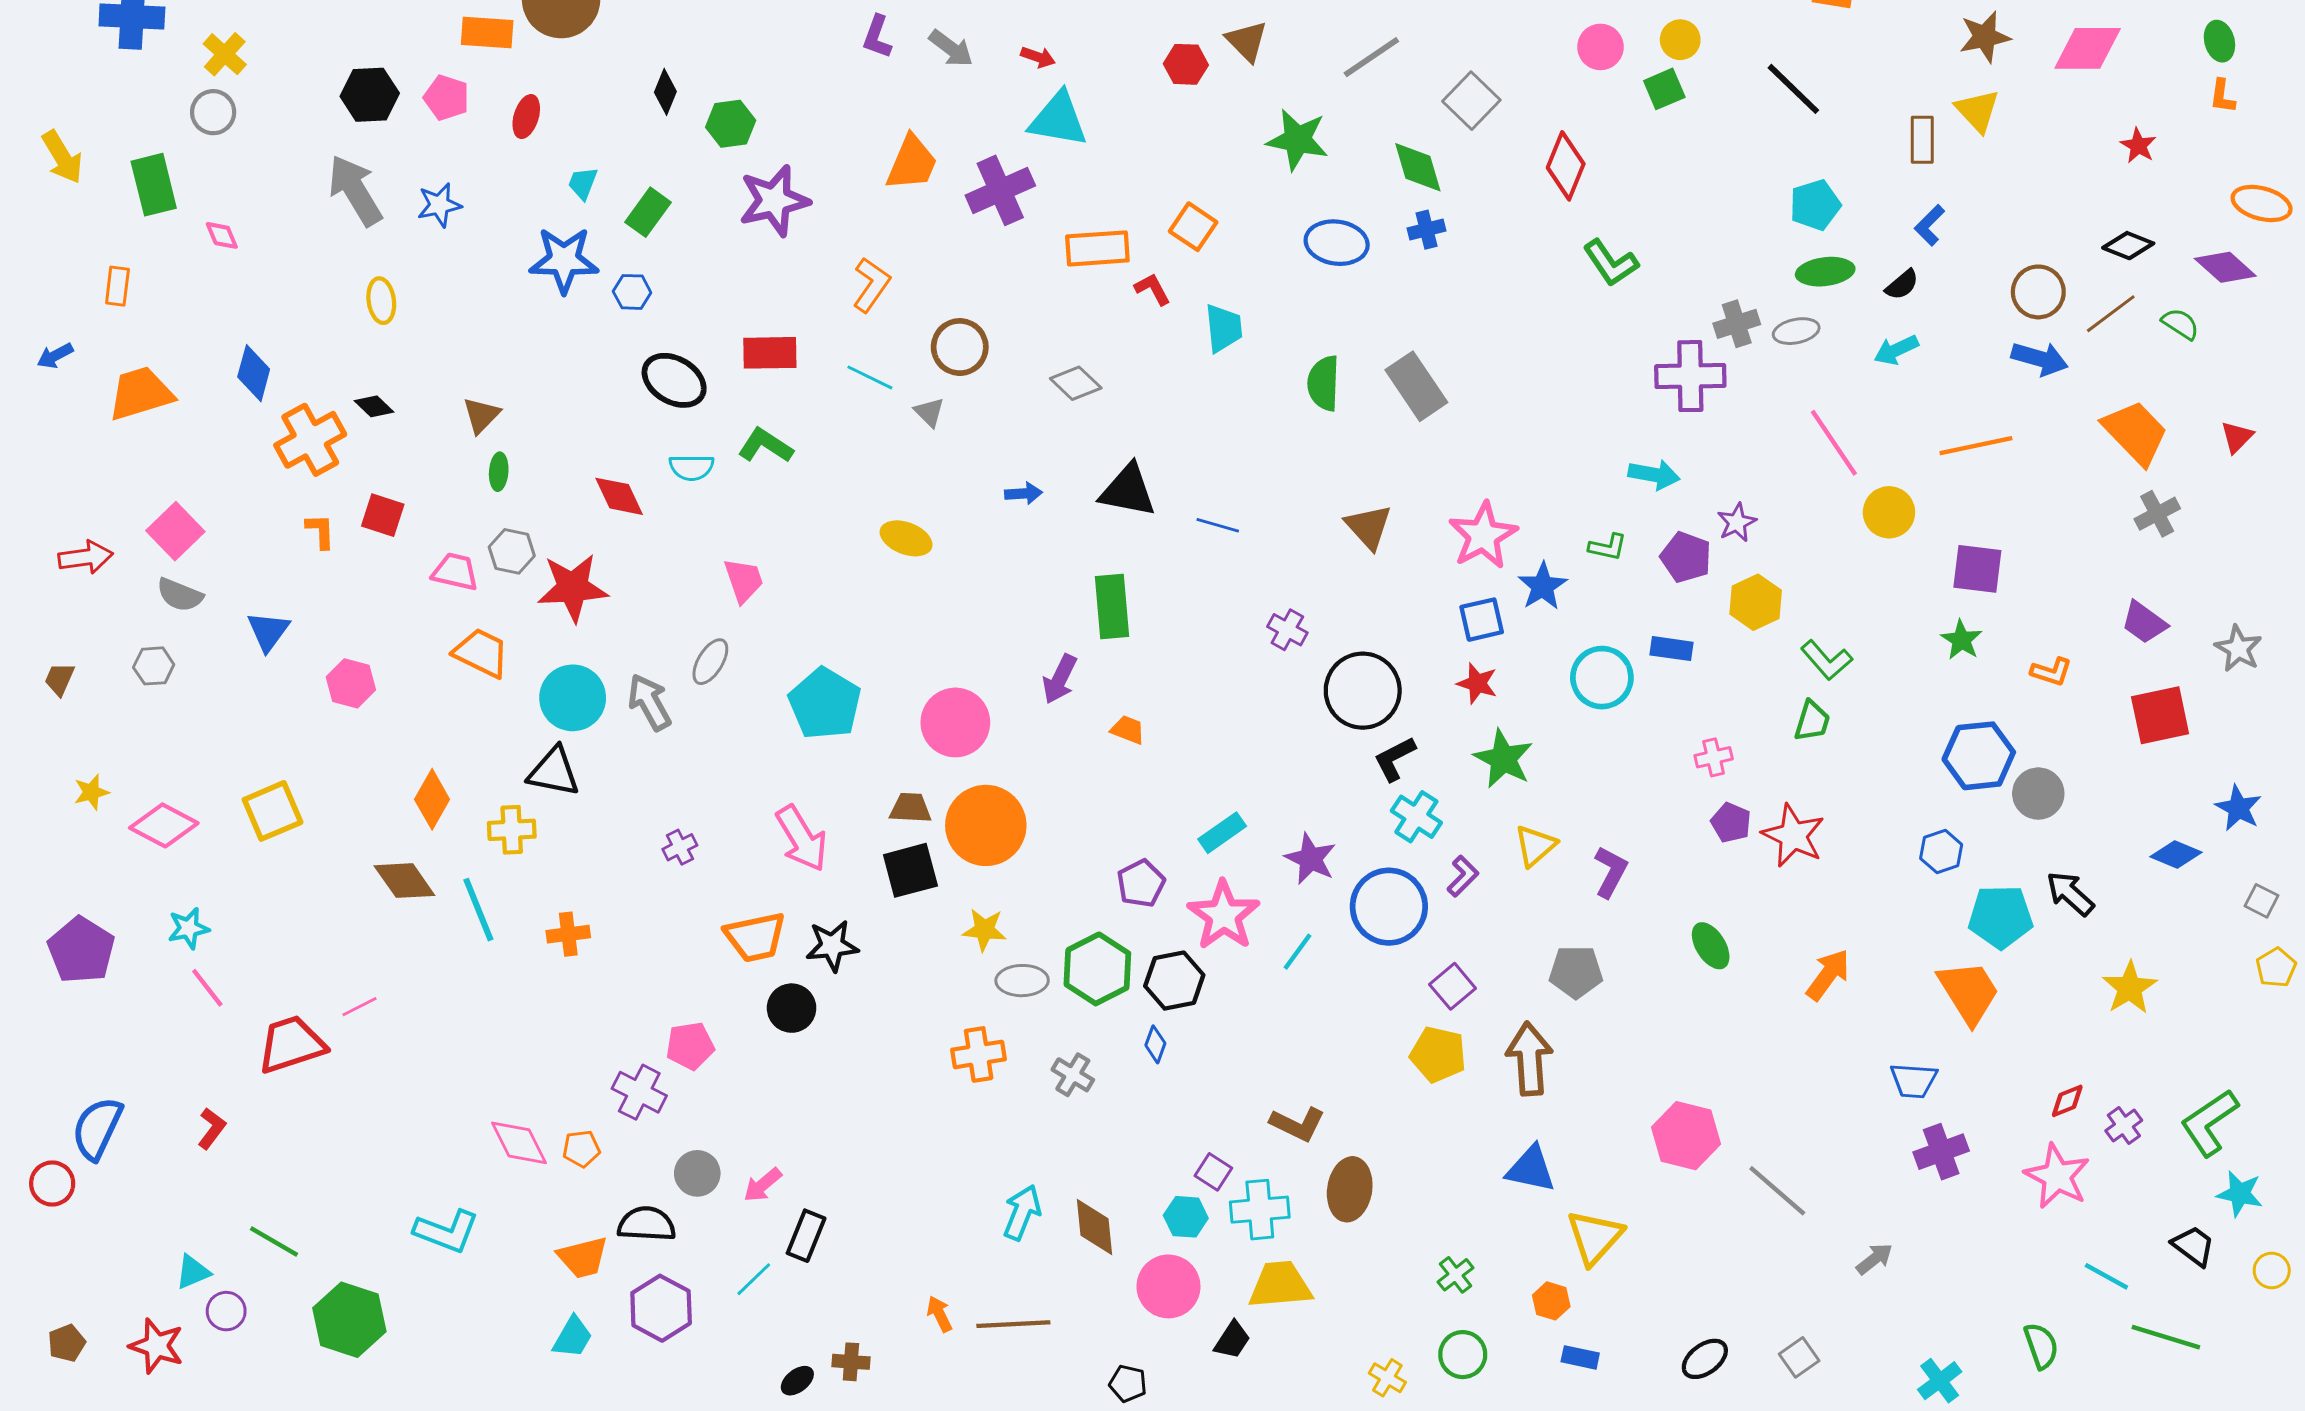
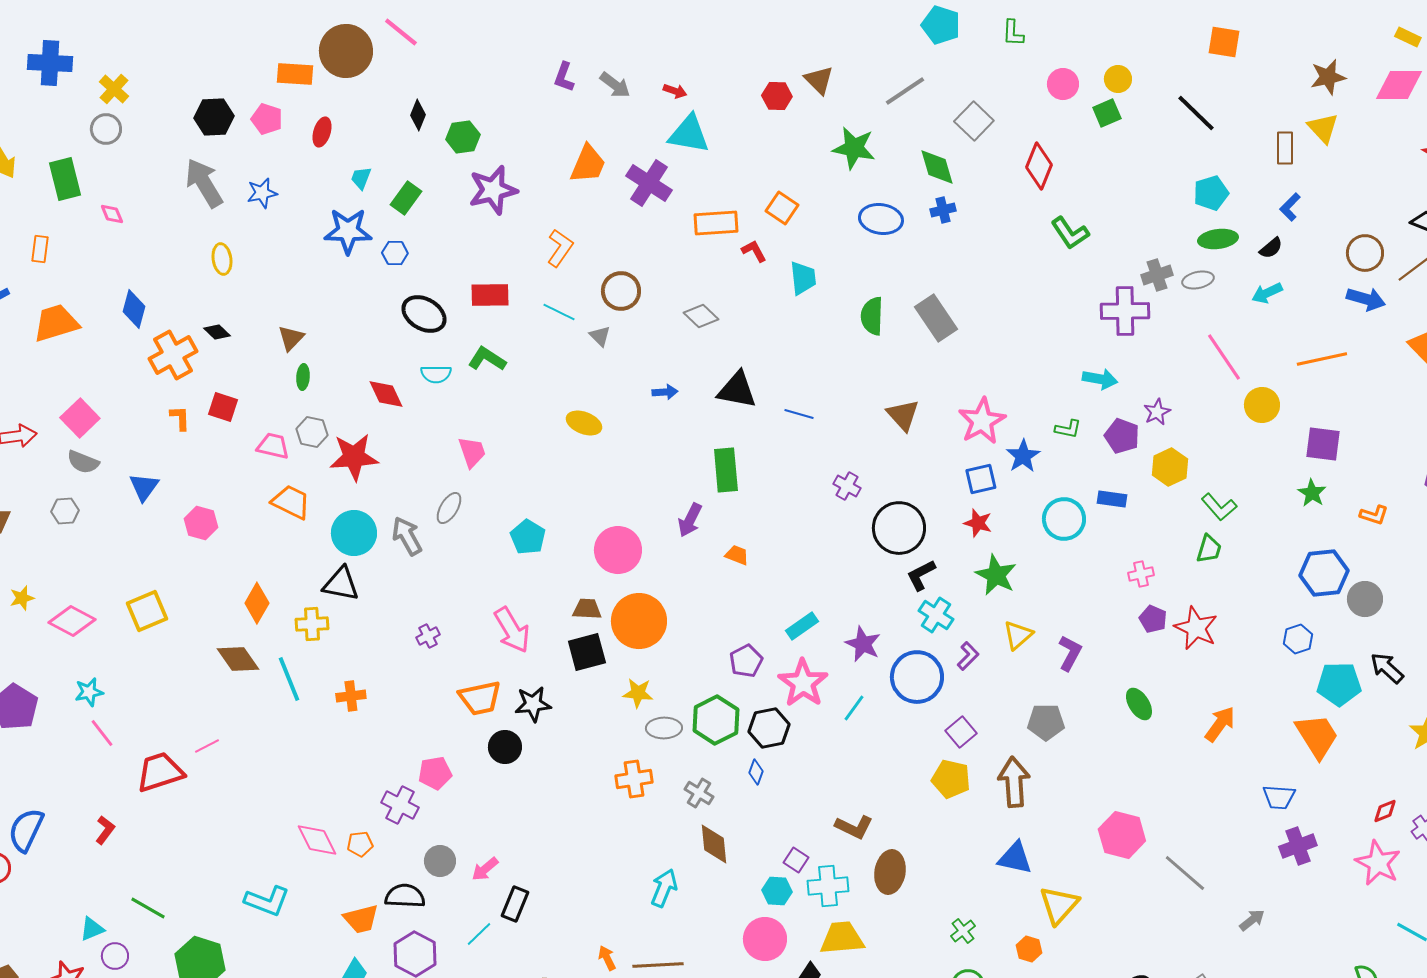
purple cross: (1000, 190) -> (649, 183), turned -33
cyan pentagon: (825, 704) -> (528, 537), size x0.7
brown diamond: (1095, 1227) -> (714, 844), moved

